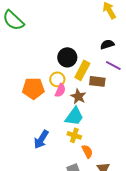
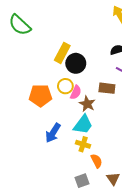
yellow rectangle: (82, 70) -> (62, 53), moved
pink semicircle: (60, 90) -> (76, 92), moved
blue arrow: (41, 139) -> (53, 133), moved

